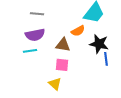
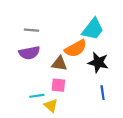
orange semicircle: (78, 31) -> (76, 48), size x1.5
cyan line: (30, 51) -> (37, 96), moved
blue line: (106, 59) -> (103, 93), moved

